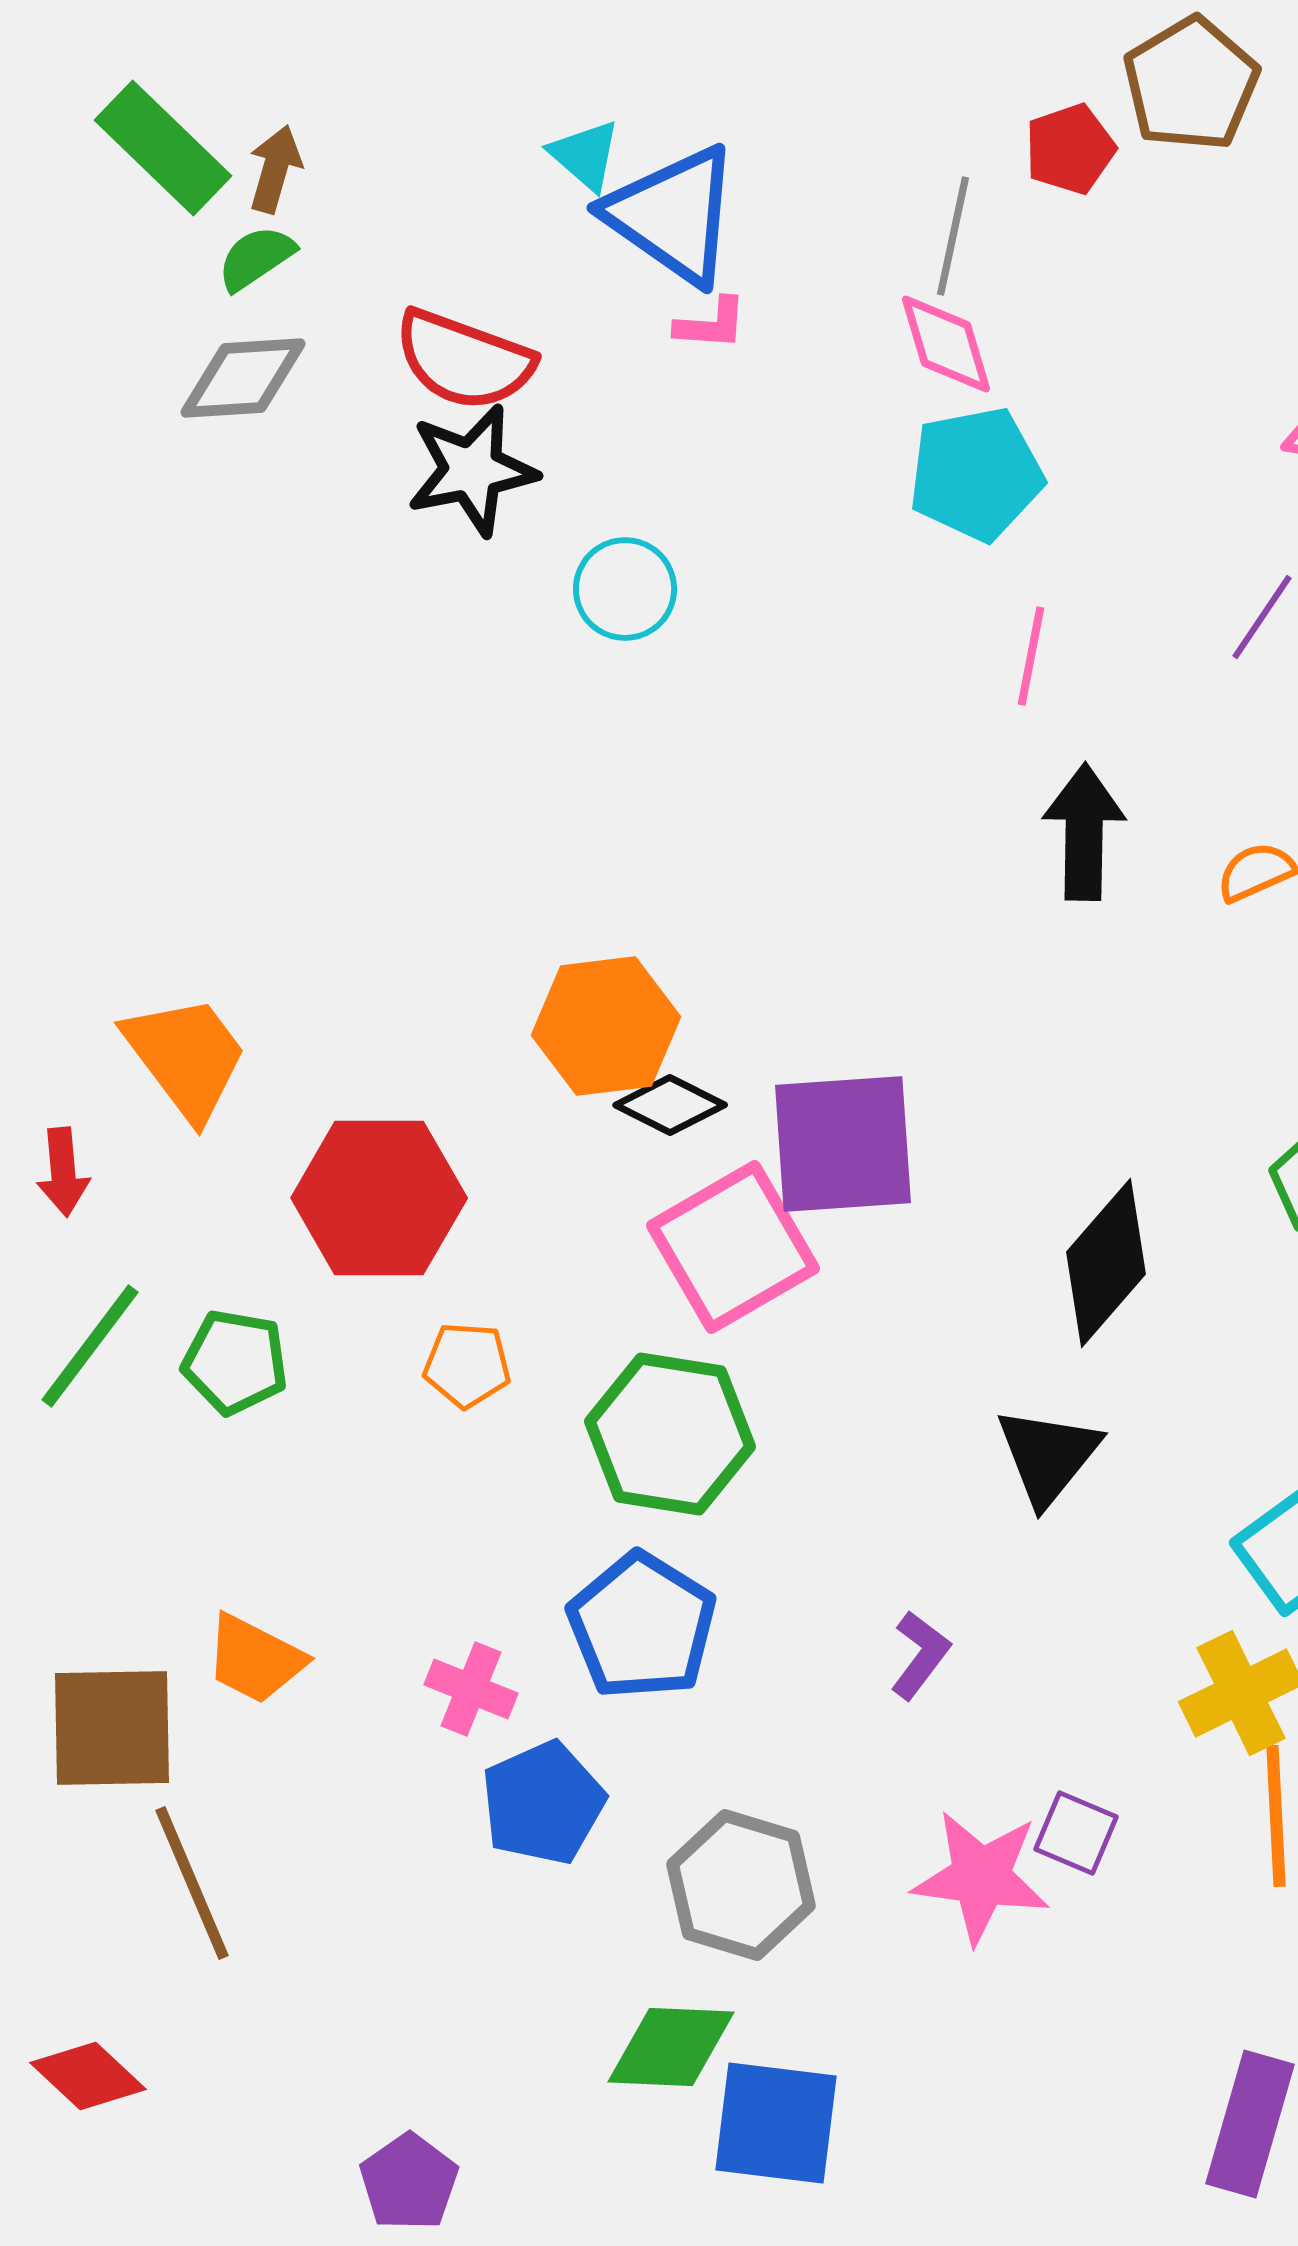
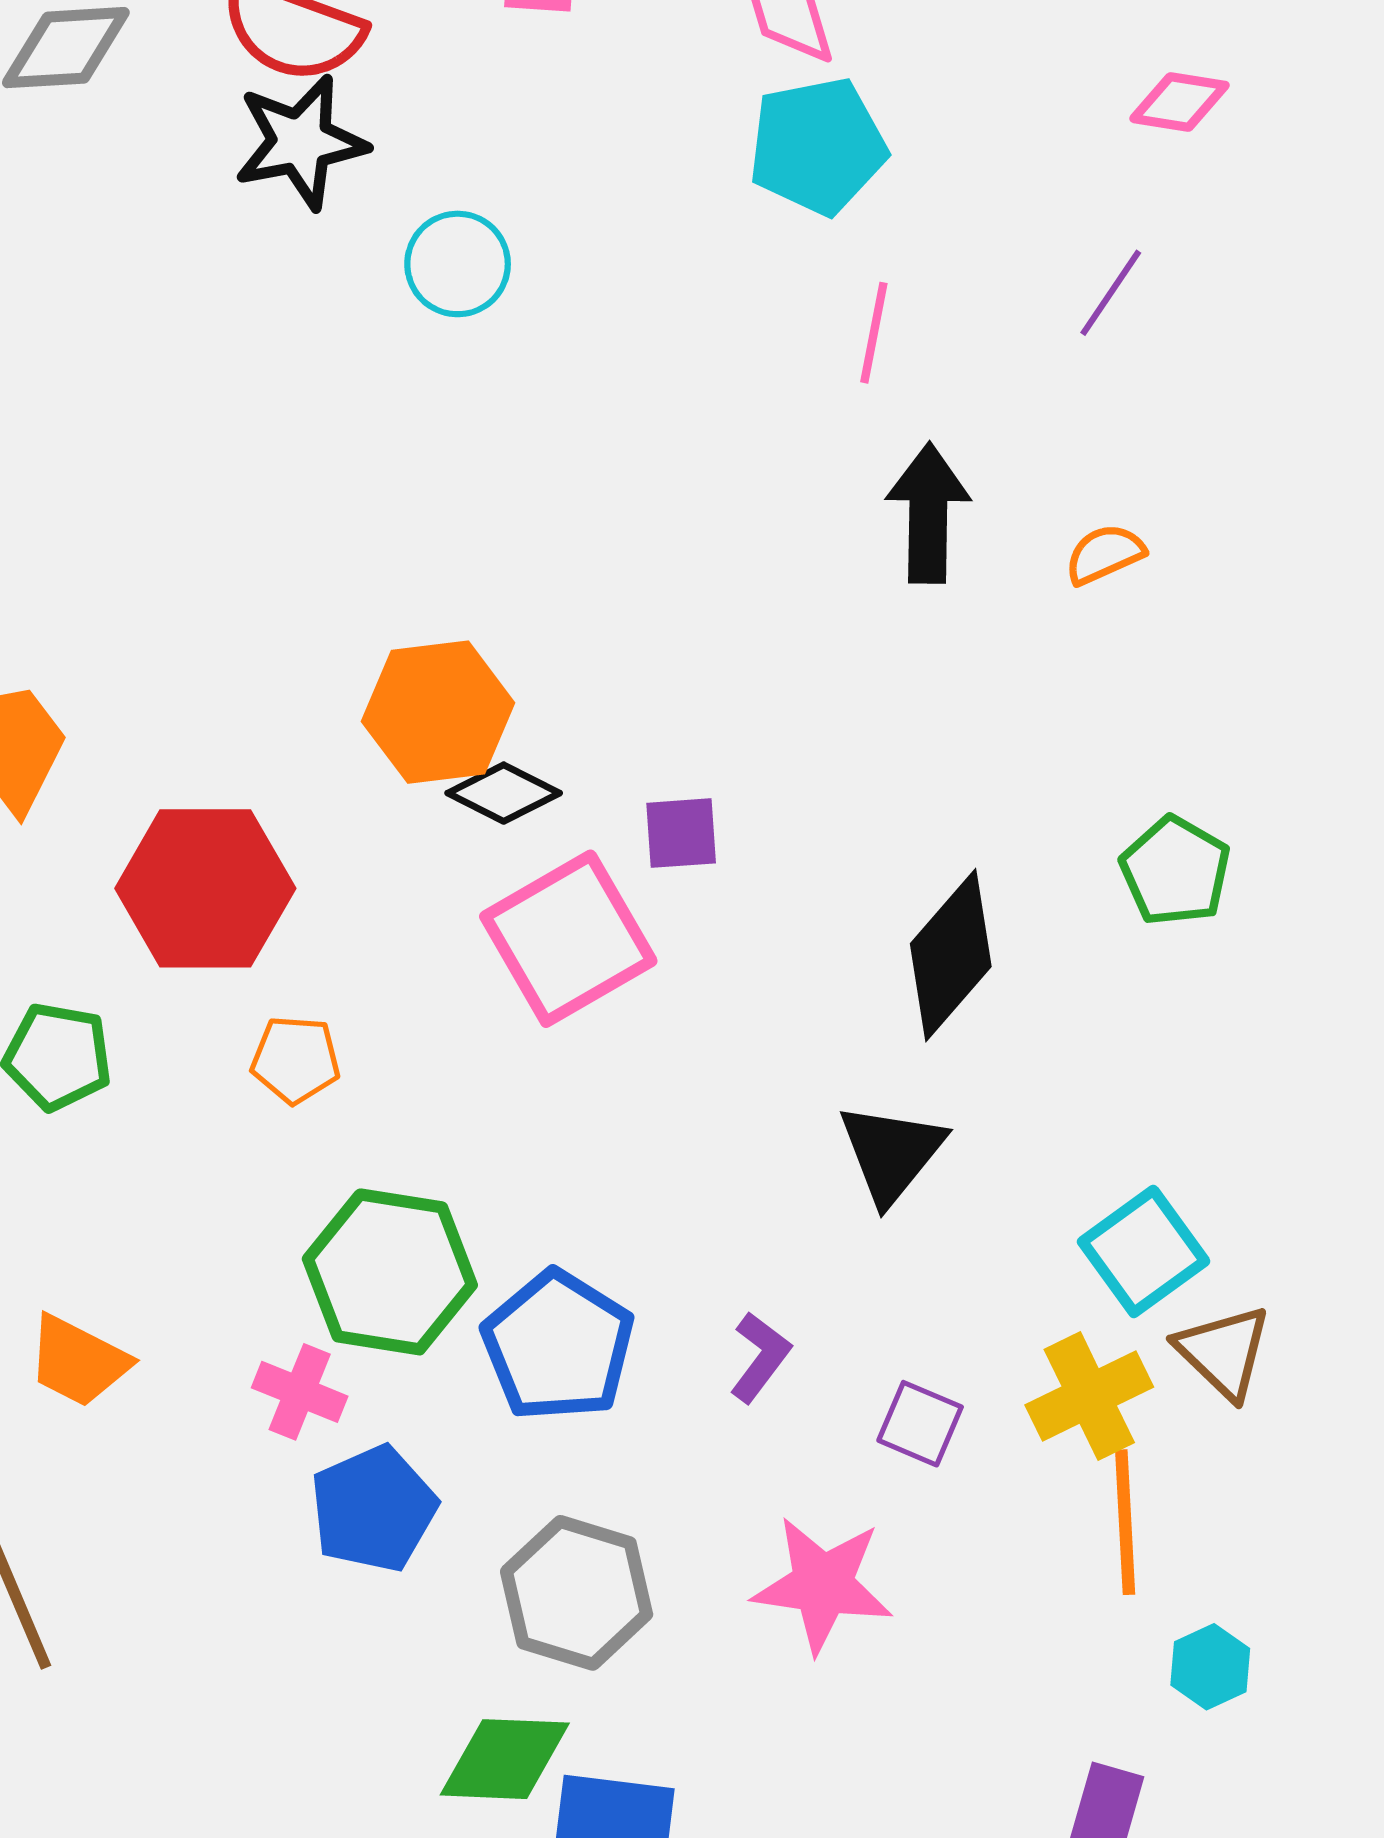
purple square: (843, 1144) -> (681, 833), size x0.5
green hexagon: (670, 1434) -> (390, 1272), moved
blue pentagon: (642, 1626) -> (558, 1346), moved
purple square: (1076, 1833) -> (920, 1424), moved

